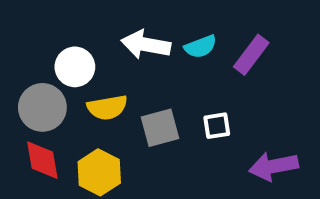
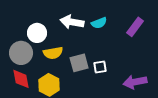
purple rectangle: (251, 55) -> (135, 27), moved
white square: (217, 126) -> (100, 67), moved

